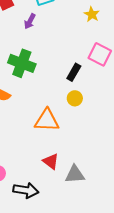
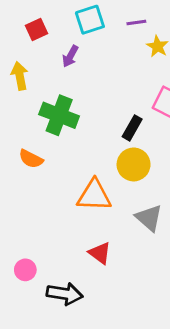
yellow circle: (75, 98) -> (134, 164), size x1.5
gray triangle: (75, 174) -> (149, 218), moved, turned 45

